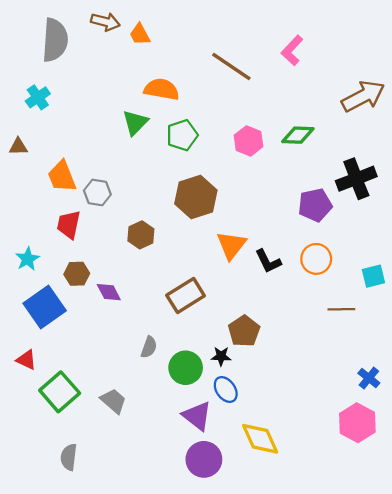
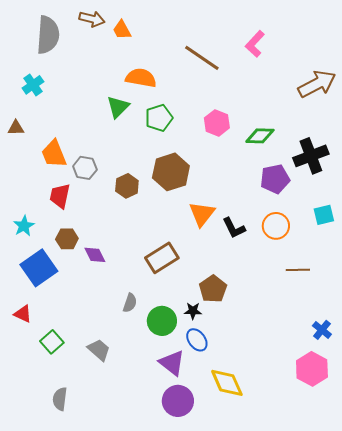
green diamond: (298, 135) -> (260, 136), moved
brown hexagon: (141, 235) -> (127, 186), moved
cyan square: (373, 276) -> (324, 215), moved
green square: (60, 392) -> (52, 342), size x0.7

